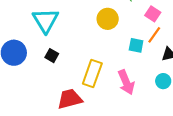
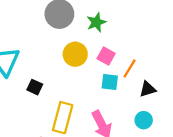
pink square: (153, 14) -> (106, 56), moved
black square: (52, 56) -> (35, 87), moved

